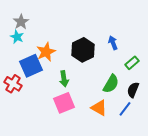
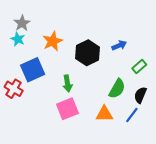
blue arrow: (113, 43) -> (119, 45), turned 88
orange star: (46, 52) -> (53, 41), moved
orange triangle: (99, 108) -> (104, 114), turned -30

